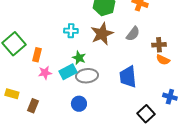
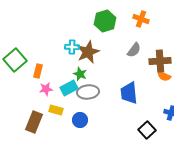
brown star: (102, 34) -> (88, 52), moved
brown cross: (159, 45) -> (160, 61), size x1.5
yellow rectangle: (12, 94) -> (56, 110), moved
brown rectangle: (33, 106) -> (34, 122), size x1.5

